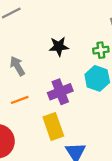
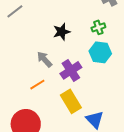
gray arrow: (17, 66) -> (44, 59), moved

